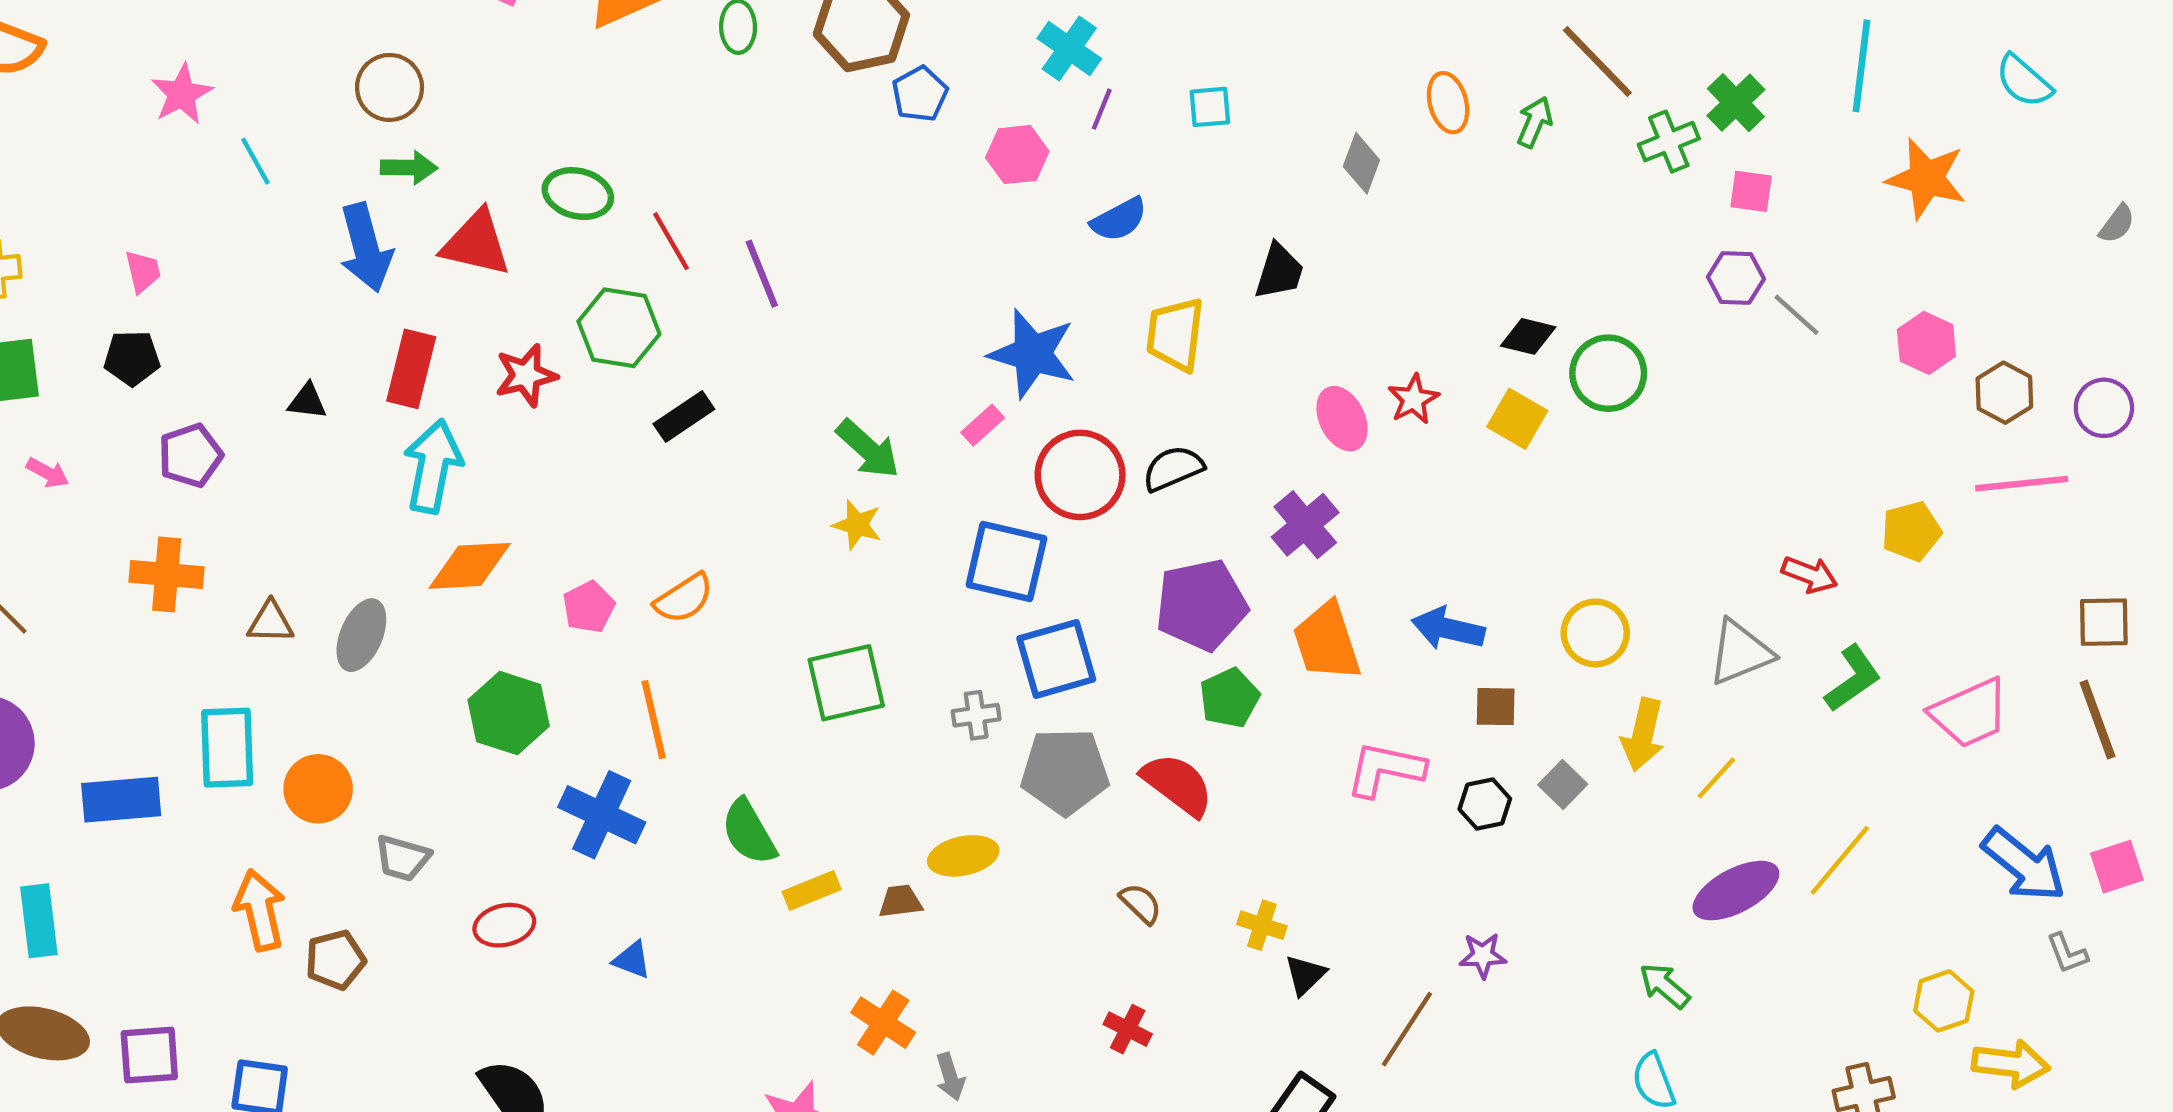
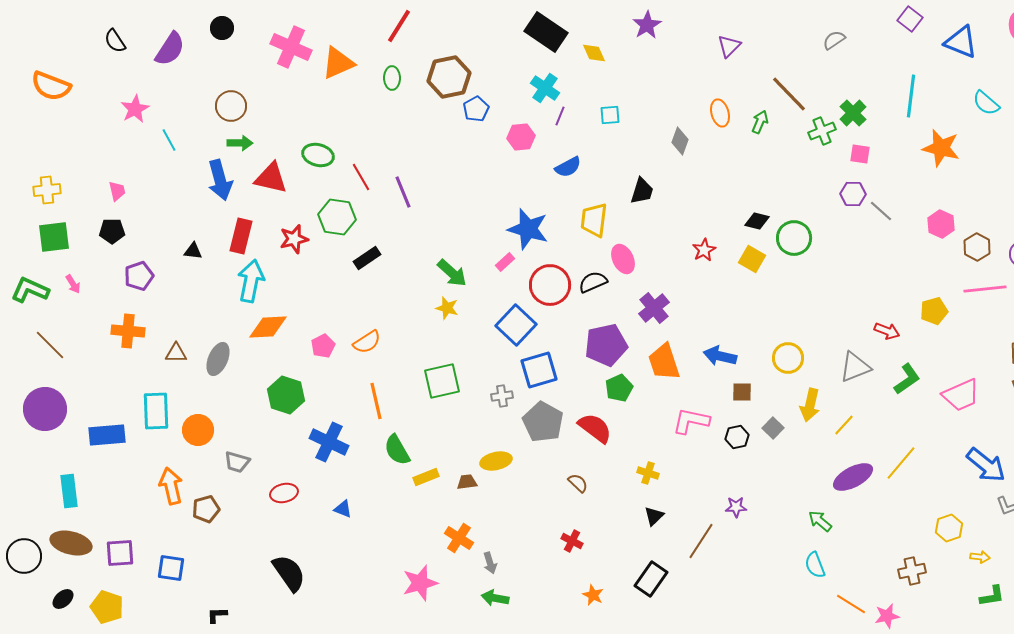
pink ellipse: (1342, 419) -> (623, 259), moved
pink arrow: (48, 473) -> (73, 284), turned 30
blue square: (1006, 562) -> (516, 325), turned 30
orange line: (654, 720) -> (376, 401), moved
gray pentagon: (1065, 771) -> (543, 422), turned 30
yellow cross: (1262, 925) -> (648, 473), moved
yellow arrow: (2011, 1064) -> (980, 557), size x0.6

